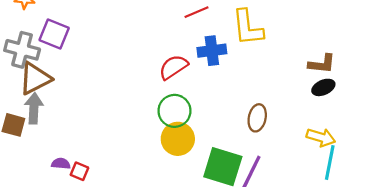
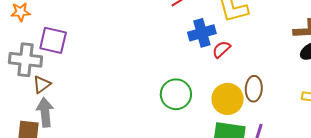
red semicircle: (173, 67) -> (221, 49), moved, size x0.7
brown triangle: (35, 78) -> (42, 84), size x0.6
yellow circle: (178, 139) -> (228, 99), moved

